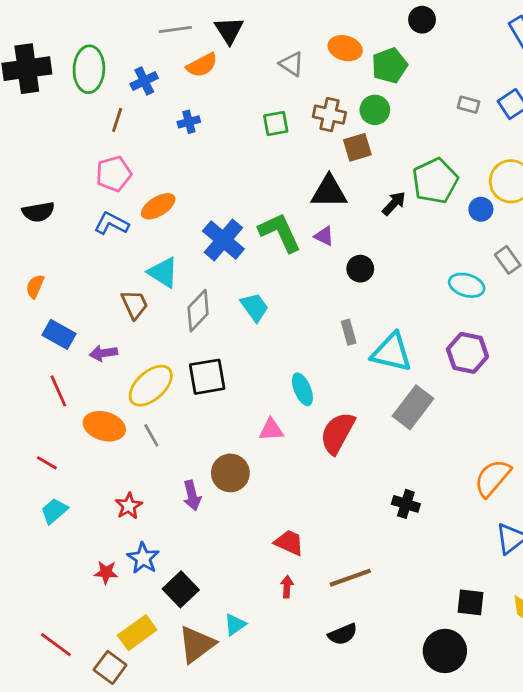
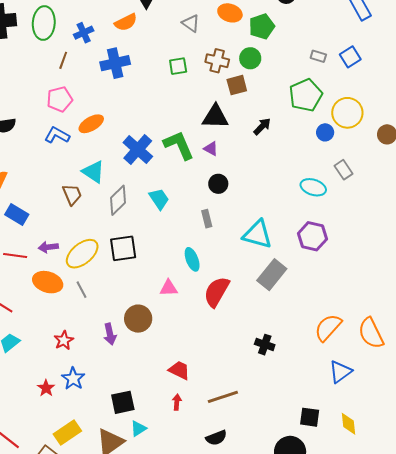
blue cross: (189, 122) -> (115, 63), size x1.8
green pentagon: (435, 181) -> (306, 95), moved
black circle: (360, 269) -> (218, 184), moved
gray rectangle: (349, 332) -> (207, 219), moved
purple arrow: (103, 353) -> (48, 247), moved
red line: (58, 391) -> (15, 256), turned -60
red star: (106, 572) -> (46, 388), turned 30
black square: (181, 589) -> (123, 402), moved, turned 30

